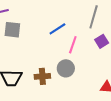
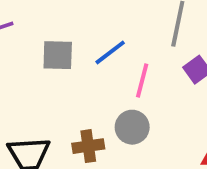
gray square: (12, 30) -> (58, 55), moved

